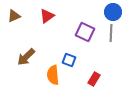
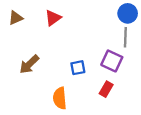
purple square: (85, 32) -> (112, 61), moved
blue square: (69, 60) -> (78, 68), turned -32
orange semicircle: (53, 75) -> (60, 98), moved

